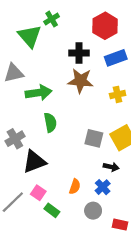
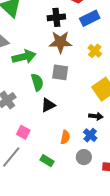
yellow cross: (118, 94) -> (95, 51), turned -32
gray square: (94, 138) -> (60, 72), moved
black triangle: (34, 162) -> (48, 105), moved, size x0.7
pink square: (38, 193) -> (23, 132), moved

